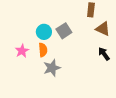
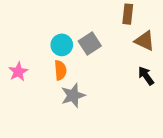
pink star: (22, 51) -> (18, 72), moved

